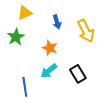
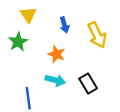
yellow triangle: (25, 13) -> (28, 15), turned -42
cyan arrow: (49, 71) -> (55, 80), turned -126

